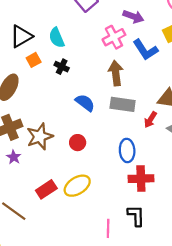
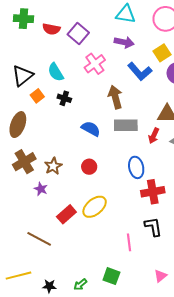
pink cross: (114, 37) -> (95, 64), moved
brown star: (40, 136) -> (53, 166), size x0.7
purple star: (14, 157) -> (41, 189), moved

